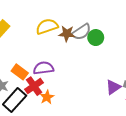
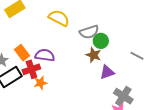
yellow semicircle: (47, 26) -> (59, 18), turned 30
brown star: (67, 34) -> (93, 55), moved
purple triangle: (113, 87) -> (107, 72), moved

